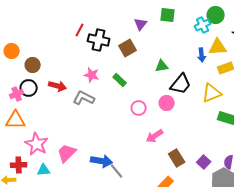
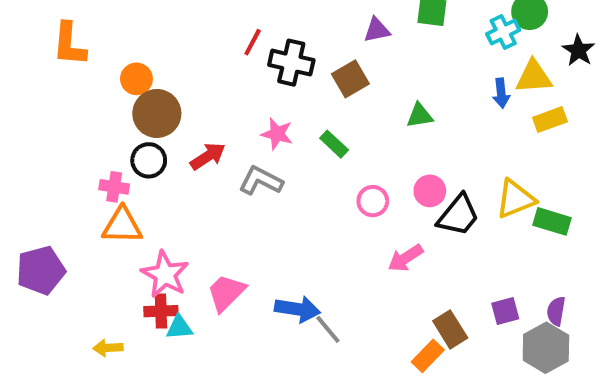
purple triangle: (141, 24) -> (377, 30), turned 40
orange circle: (12, 51) -> (136, 79), moved
brown circle: (33, 65) -> (157, 113), size x1.5
black trapezoid: (181, 84) -> (458, 215), moved
red arrow: (58, 86) -> (208, 156), turned -48
yellow triangle: (212, 93) -> (515, 199), moved
pink cross: (17, 94) -> (114, 187), moved, turned 32
brown rectangle: (177, 158) -> (450, 329), moved
purple square: (204, 162) -> (505, 311), turned 32
red cross: (19, 165) -> (161, 311), moved

